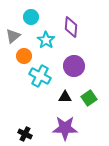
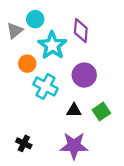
gray triangle: (13, 36) -> (15, 31), moved
cyan star: (46, 40) -> (52, 45), size x1.4
black cross: (25, 134) -> (24, 143), moved

